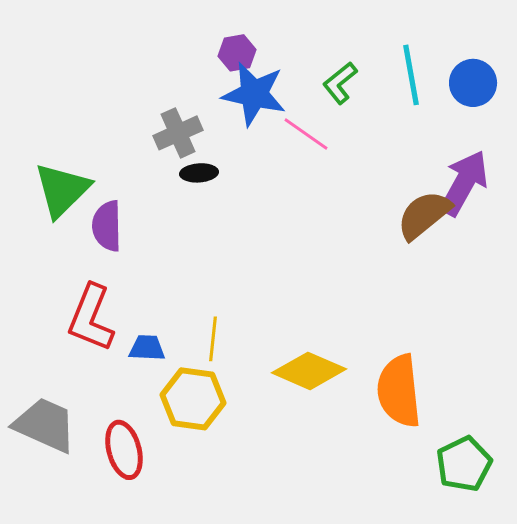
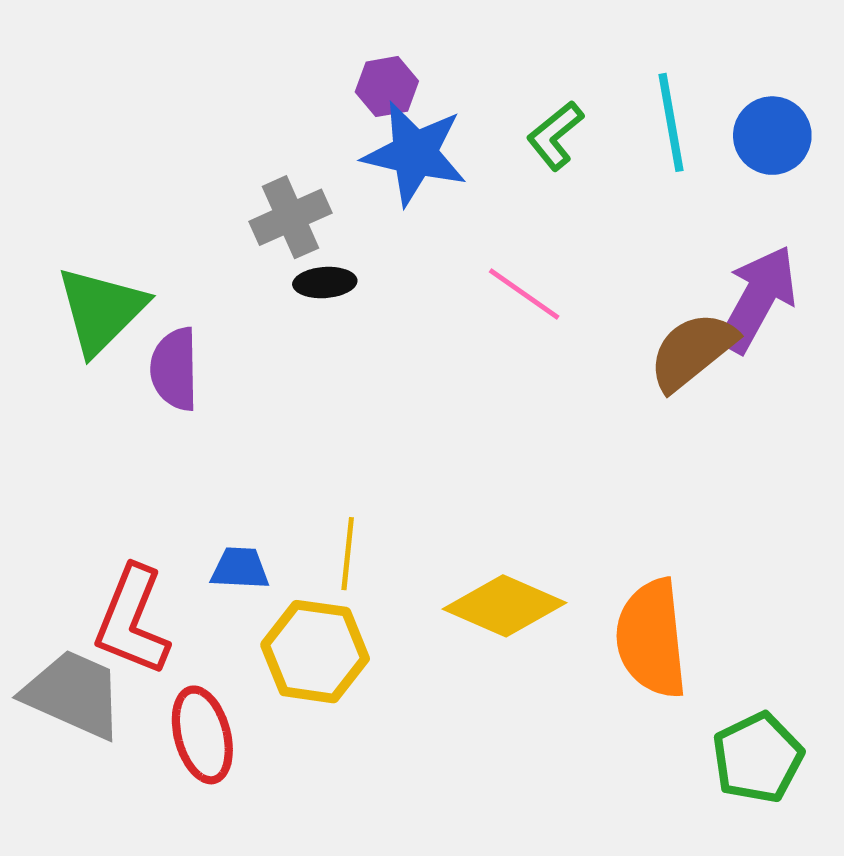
pink line: (306, 134) -> (524, 294), moved
red L-shape: (91, 318) -> (132, 621), moved

